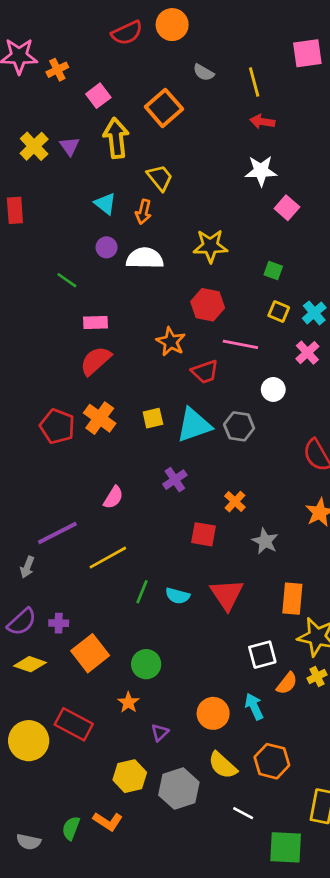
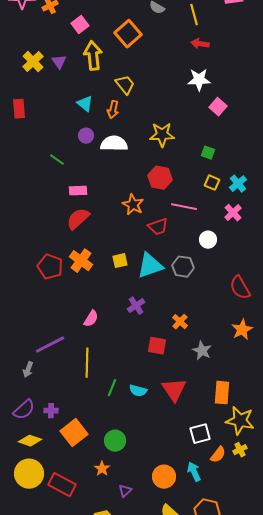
yellow line: (108, 558) -> (87, 363), turned -60
yellow circle: (29, 741) -> (29, 474), moved

